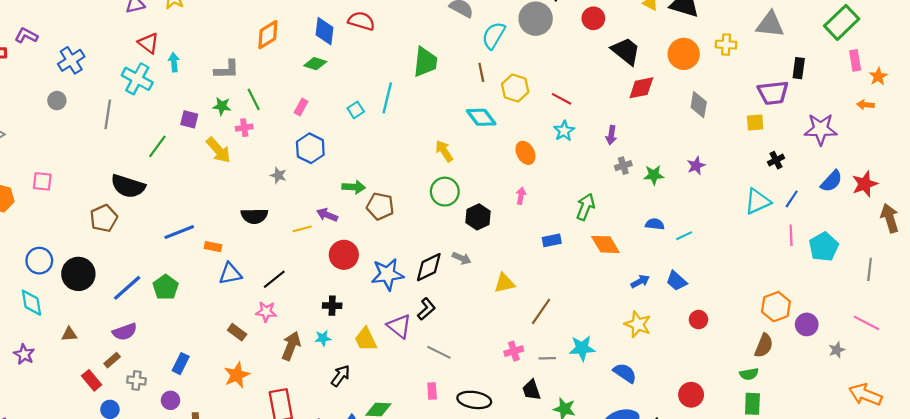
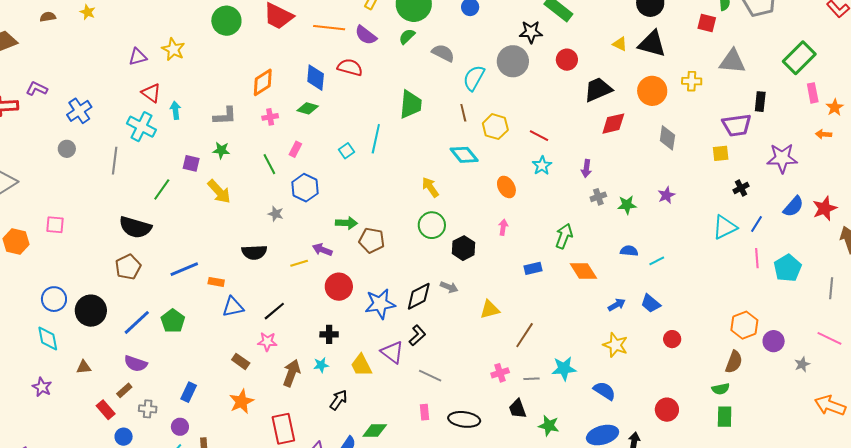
black trapezoid: (626, 51) -> (598, 90), turned -60
green line: (254, 99) -> (269, 164), moved
pink cross: (244, 128) -> (270, 117), moved
brown pentagon: (104, 218) -> (128, 267), moved
purple semicircle: (125, 332) -> (136, 364), turned 40

